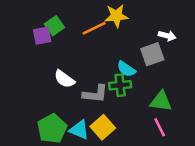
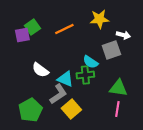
yellow star: (116, 16) -> (99, 19), moved
gray L-shape: (95, 94) -> (58, 94), moved, turned -40
pink line: (160, 127) -> (117, 109), turned 35
cyan triangle: (79, 130) -> (65, 79), moved

